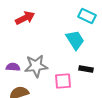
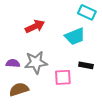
red arrow: (25, 18) -> (35, 26), moved
cyan trapezoid: (75, 40) -> (75, 36), turned 100

